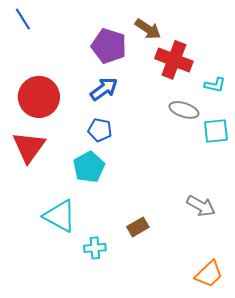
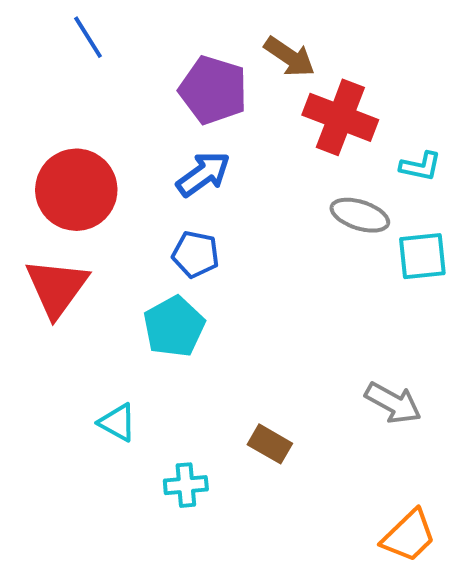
blue line: (23, 19) -> (88, 37), moved
cyan triangle: (60, 216) -> (117, 422), size x0.6
brown rectangle: (138, 227) -> (270, 444), turned 60

